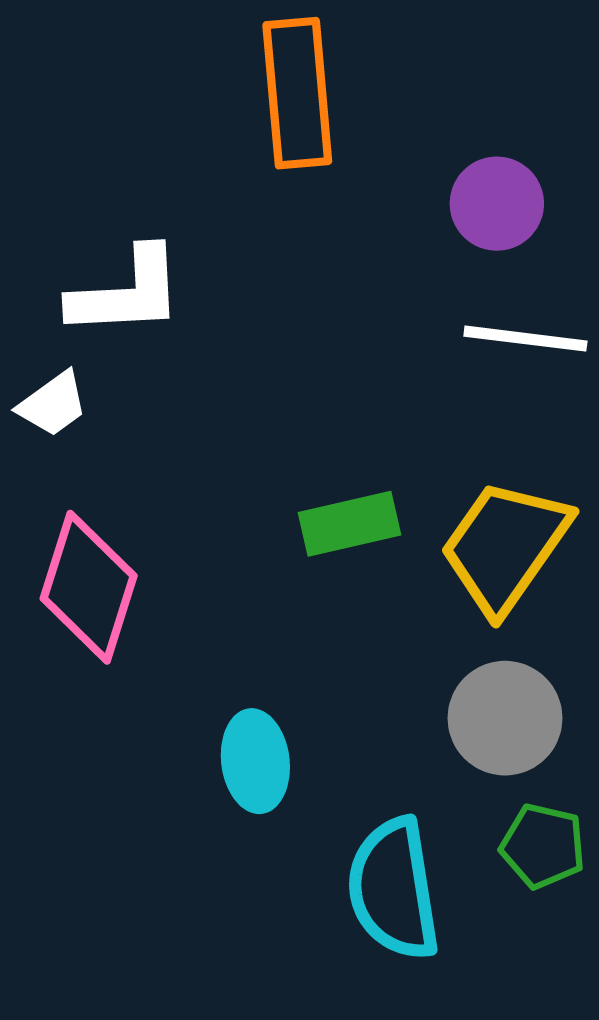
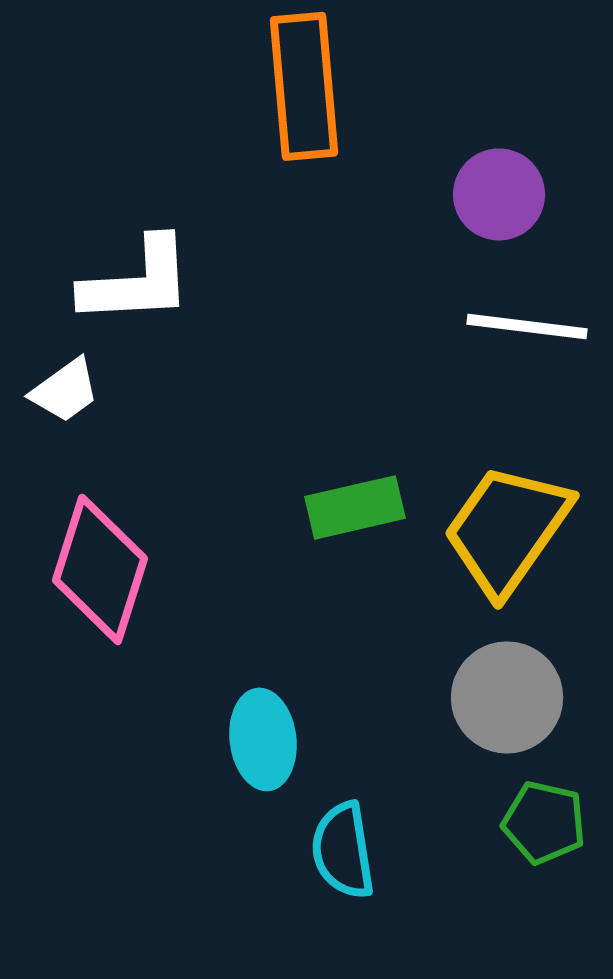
cyan semicircle: (393, 889) -> (343, 850), moved, size x0.7

